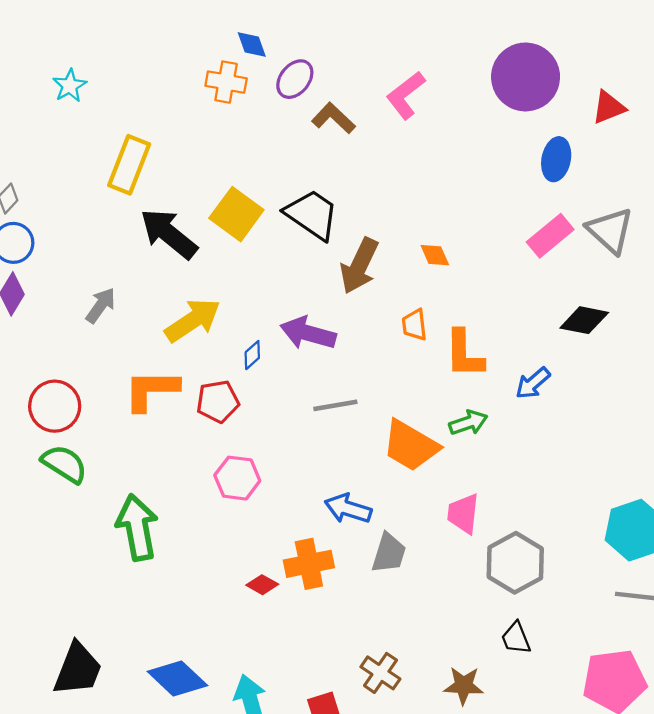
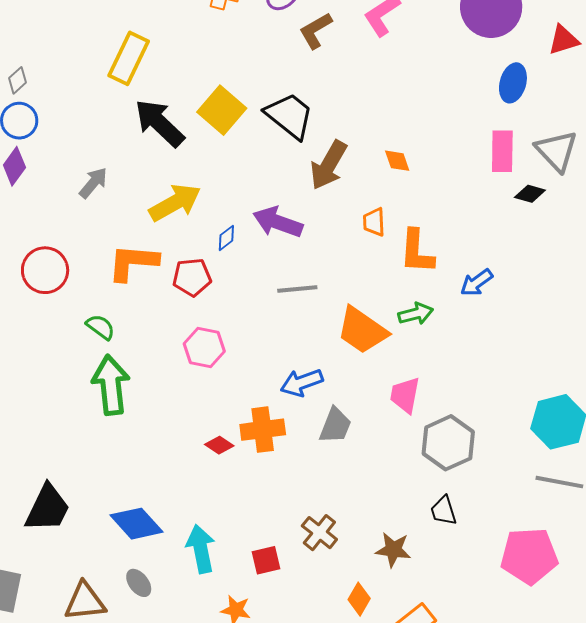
brown L-shape: (333, 118) -> (316, 31), turned -78
pink rectangle: (550, 236) -> (502, 151), turned -54
black diamond: (584, 320) -> (530, 194), moved, size x0.7
green semicircle: (64, 464) -> (101, 327), moved, size x0.7
blue arrow: (348, 509) -> (302, 383), turned -42

